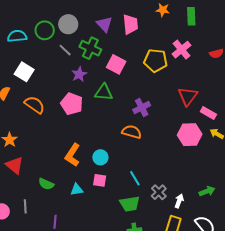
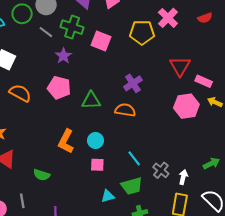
green triangle: (104, 92) -> (91, 100), moved
cyan triangle: (77, 189) -> (108, 196), moved

